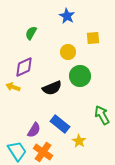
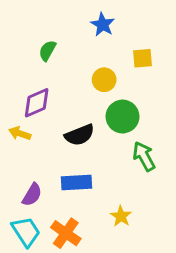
green arrow: (102, 115) -> (144, 156), moved
blue rectangle: (60, 124) -> (76, 182), moved, turned -42
purple semicircle: (34, 130) -> (32, 195), moved

